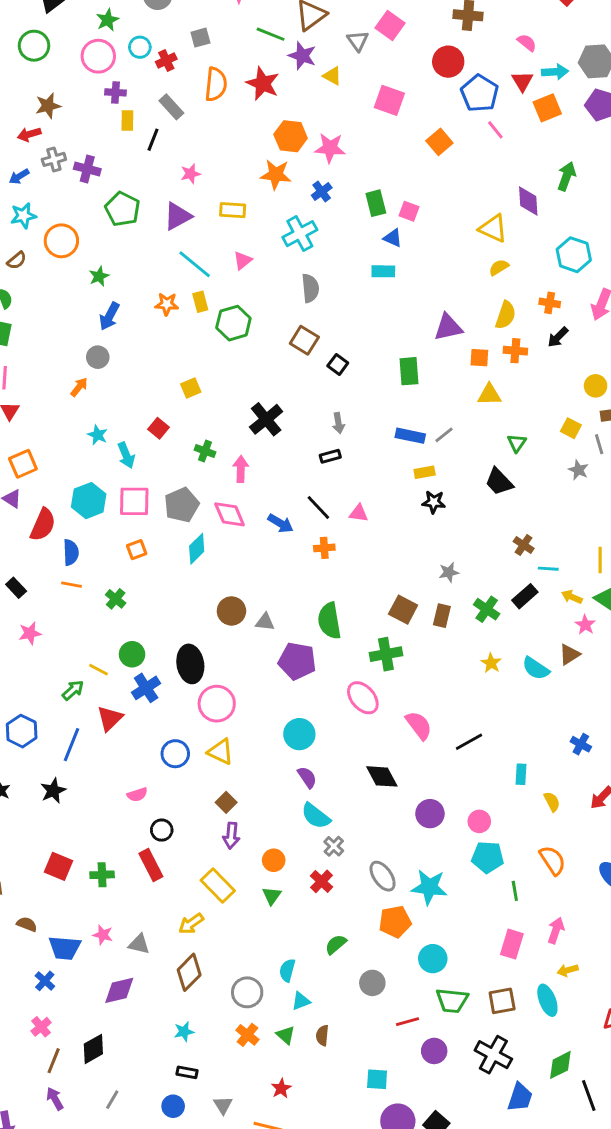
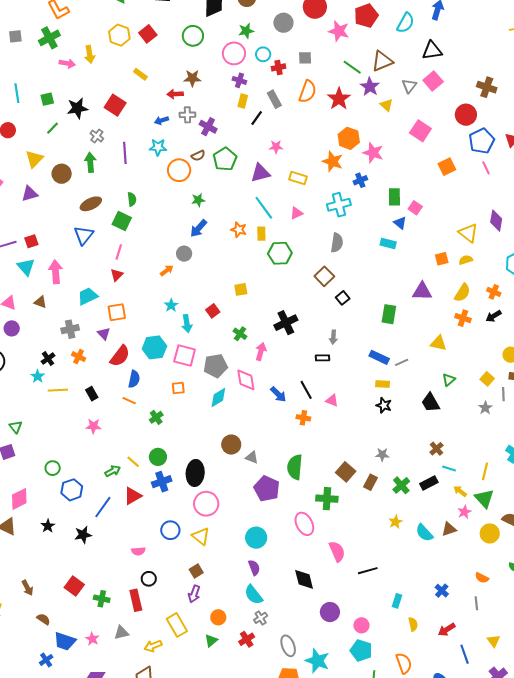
brown semicircle: (17, 260) -> (198, 156), moved
orange square: (479, 358) -> (442, 259), moved, turned -32
gray triangle: (139, 944) -> (121, 633), moved, turned -42

